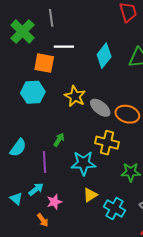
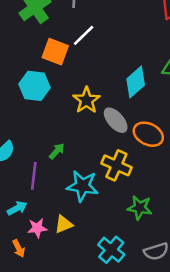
white line: (64, 47) -> (84, 35), turned -54
cyan diamond: (104, 56) -> (136, 82), moved
yellow triangle: (90, 195) -> (64, 224), moved

